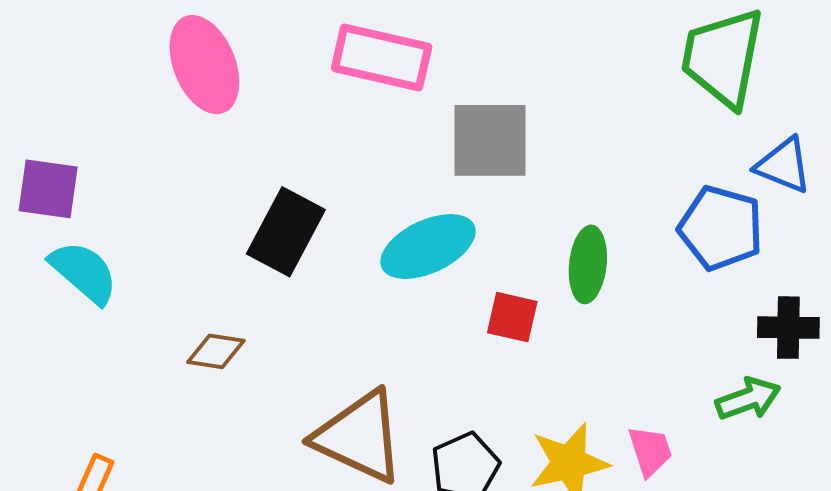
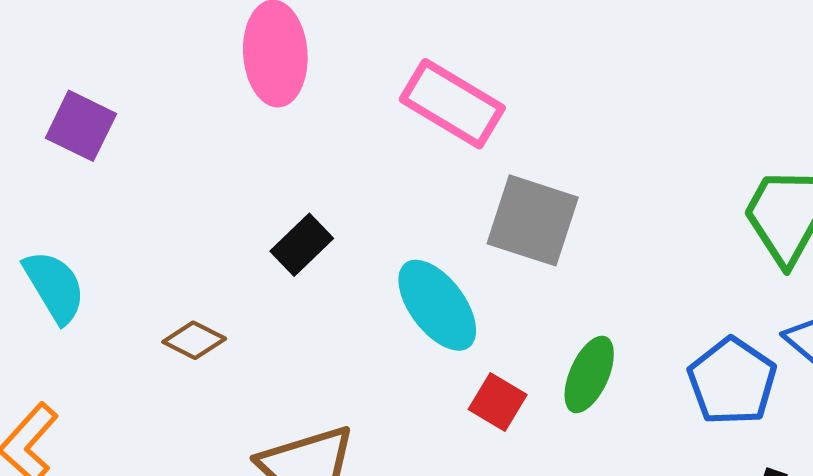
black rectangle: (286, 232) -> (302, 245), size x0.7
cyan ellipse: (428, 246) -> (437, 305), turned 60
cyan semicircle: (84, 272) -> (54, 287), moved

